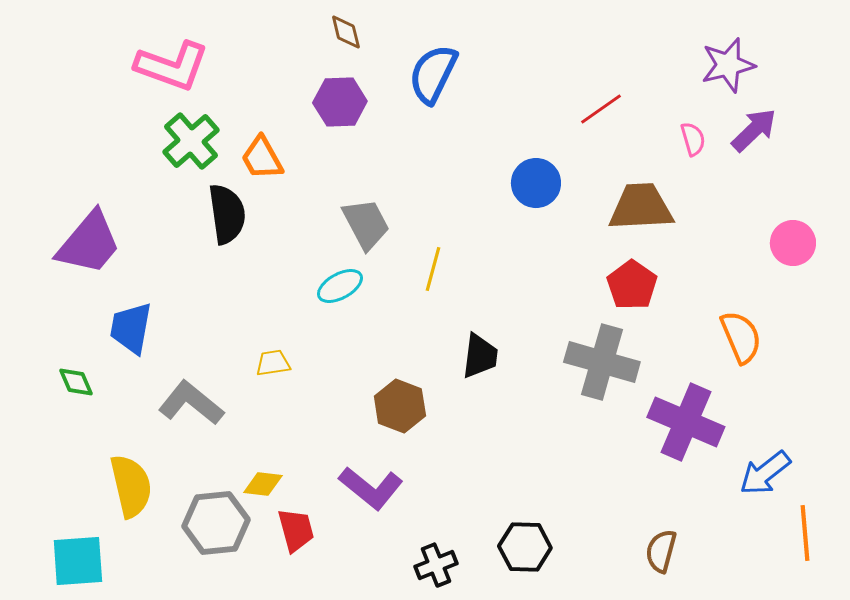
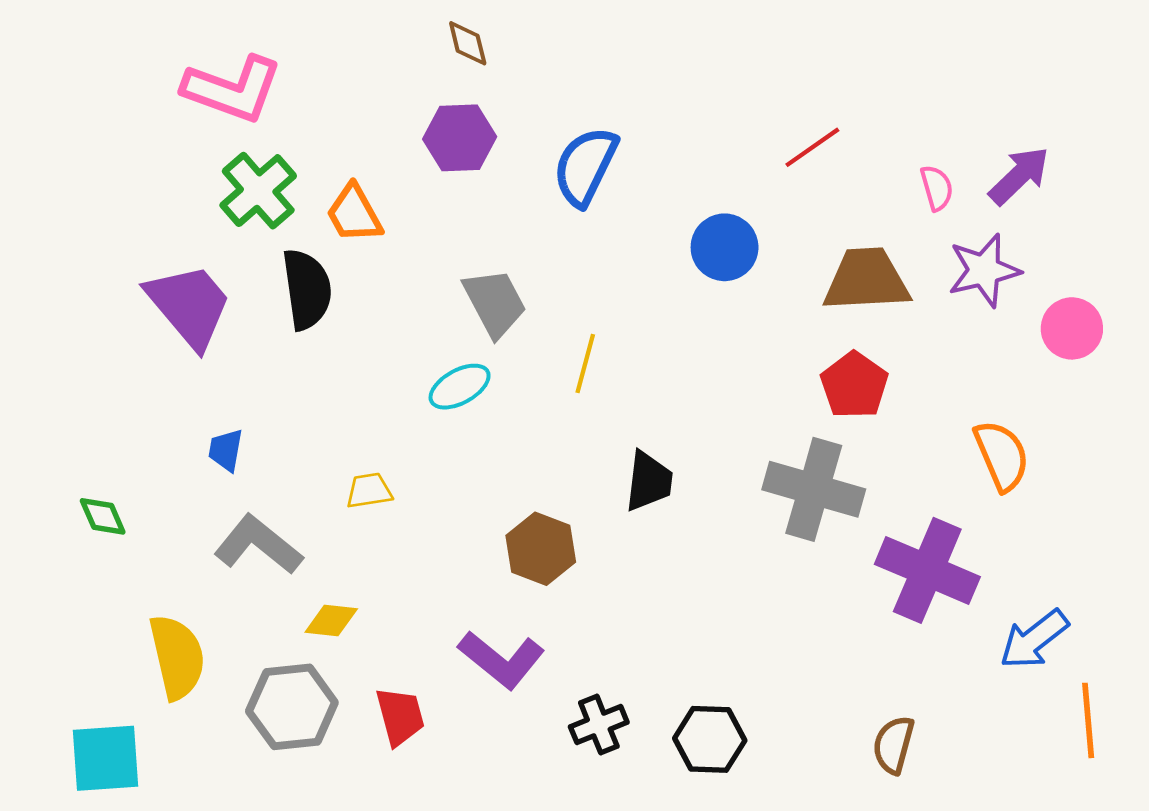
purple star: (728, 65) -> (984, 270), moved
blue semicircle: (433, 74) -> (585, 166), moved
purple trapezoid: (89, 243) -> (189, 305), moved, turned -80
blue trapezoid: (131, 328) -> (226, 450), moved, size x0.6
yellow diamond: (263, 484) -> (331, 620), moved
black cross: (436, 565) -> (599, 725), moved

